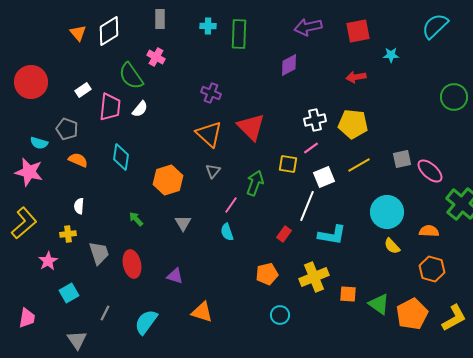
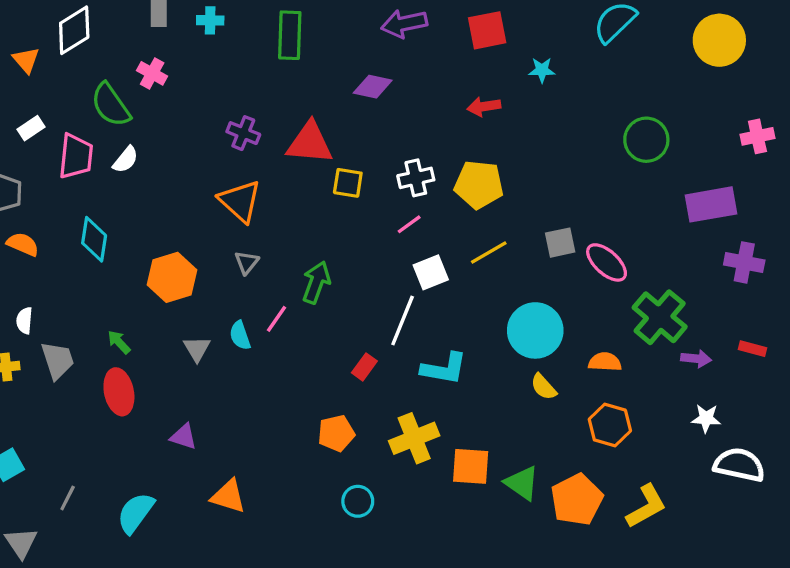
cyan cross: (208, 26) -> (210, 20), moved
orange triangle: (78, 33) -> (26, 60), moved
purple diamond: (289, 65) -> (373, 87), turned 40
red triangle: (251, 127) -> (310, 143), moved, turned -40
yellow square: (288, 164) -> (348, 183), moved
cyan semicircle: (227, 232) -> (240, 335), moved
gray trapezoid: (99, 253) -> (58, 360), moved
red ellipse: (132, 264) -> (119, 392), moved
orange square: (348, 294) -> (471, 466), size x1.4

